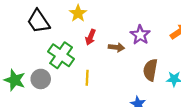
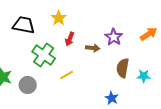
black trapezoid: (38, 21) -> (24, 25), turned 135
yellow line: (87, 78) -> (67, 75), turned 56
gray circle: (41, 79) -> (28, 85), moved

